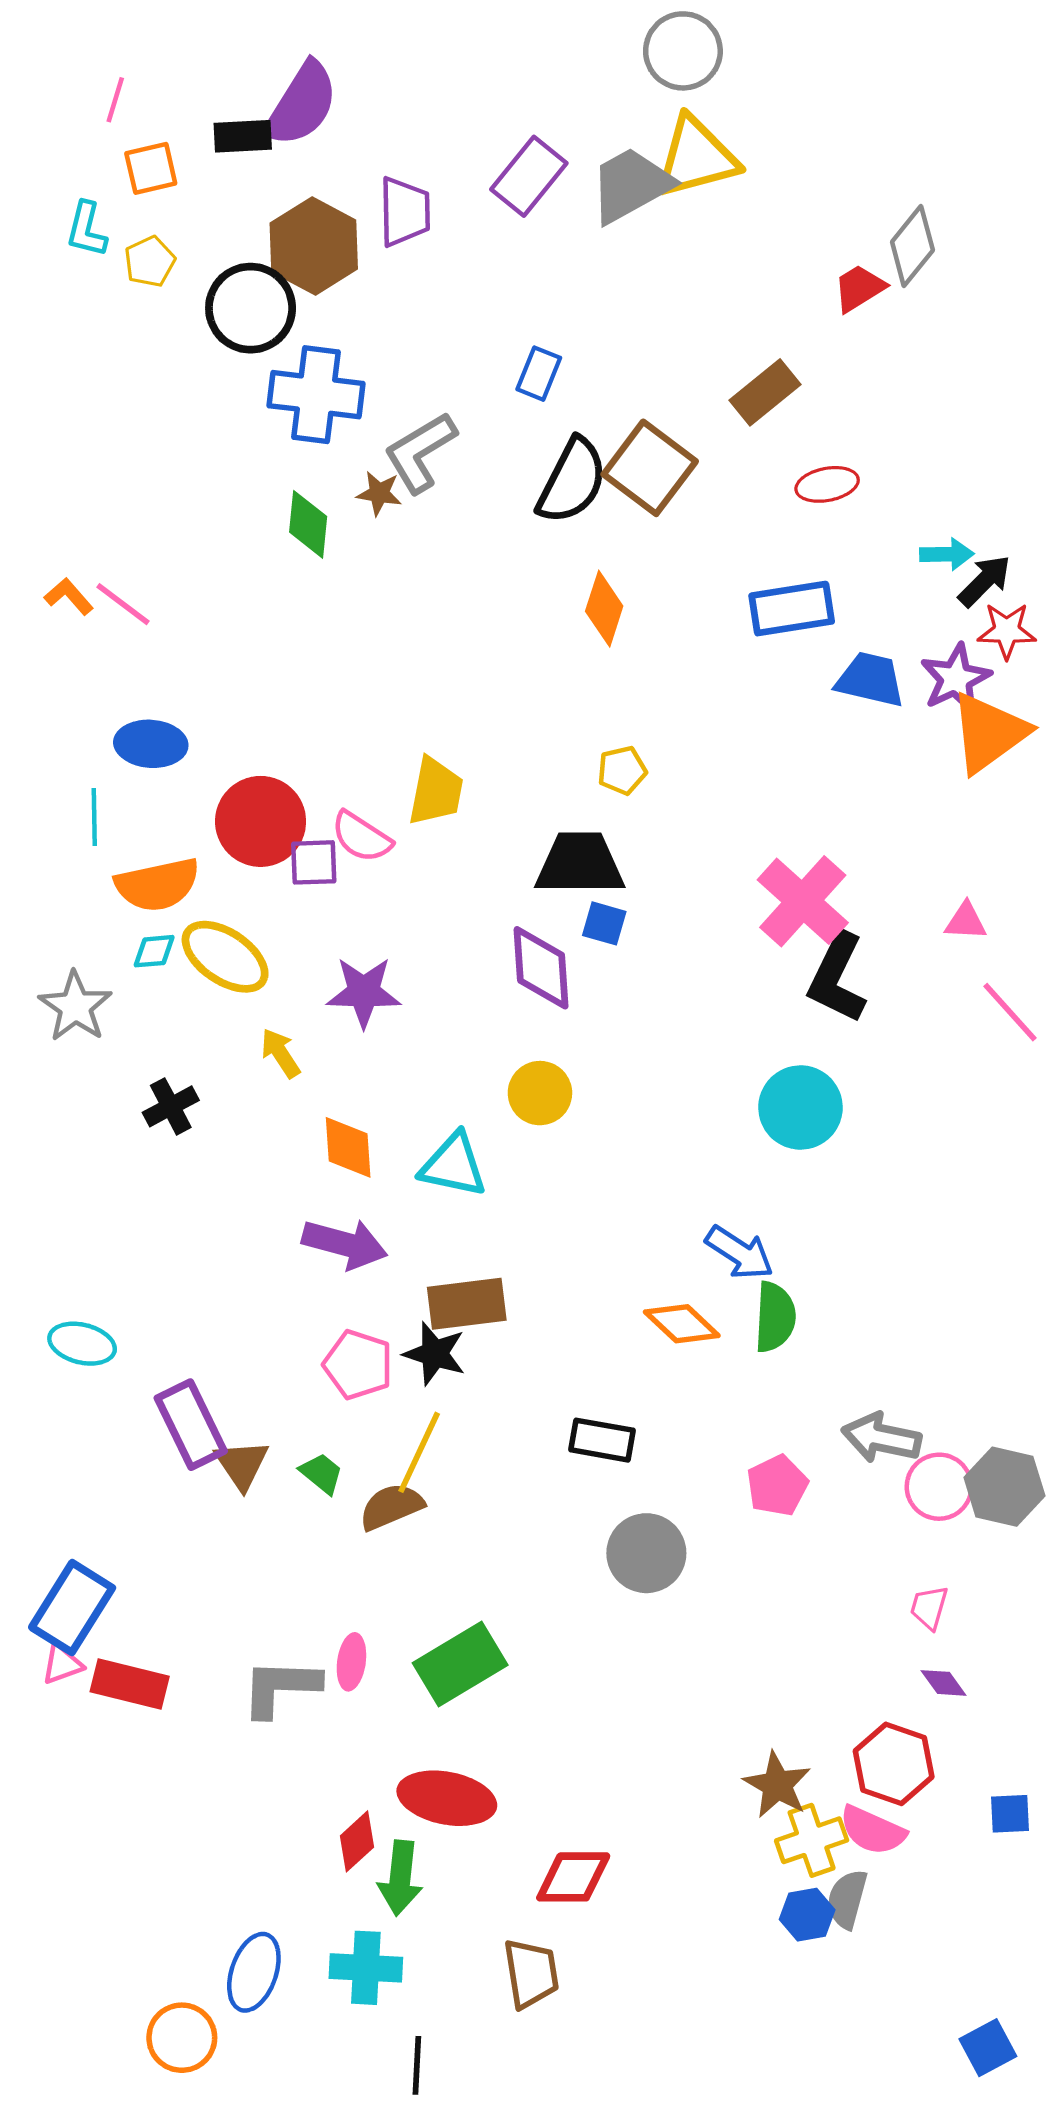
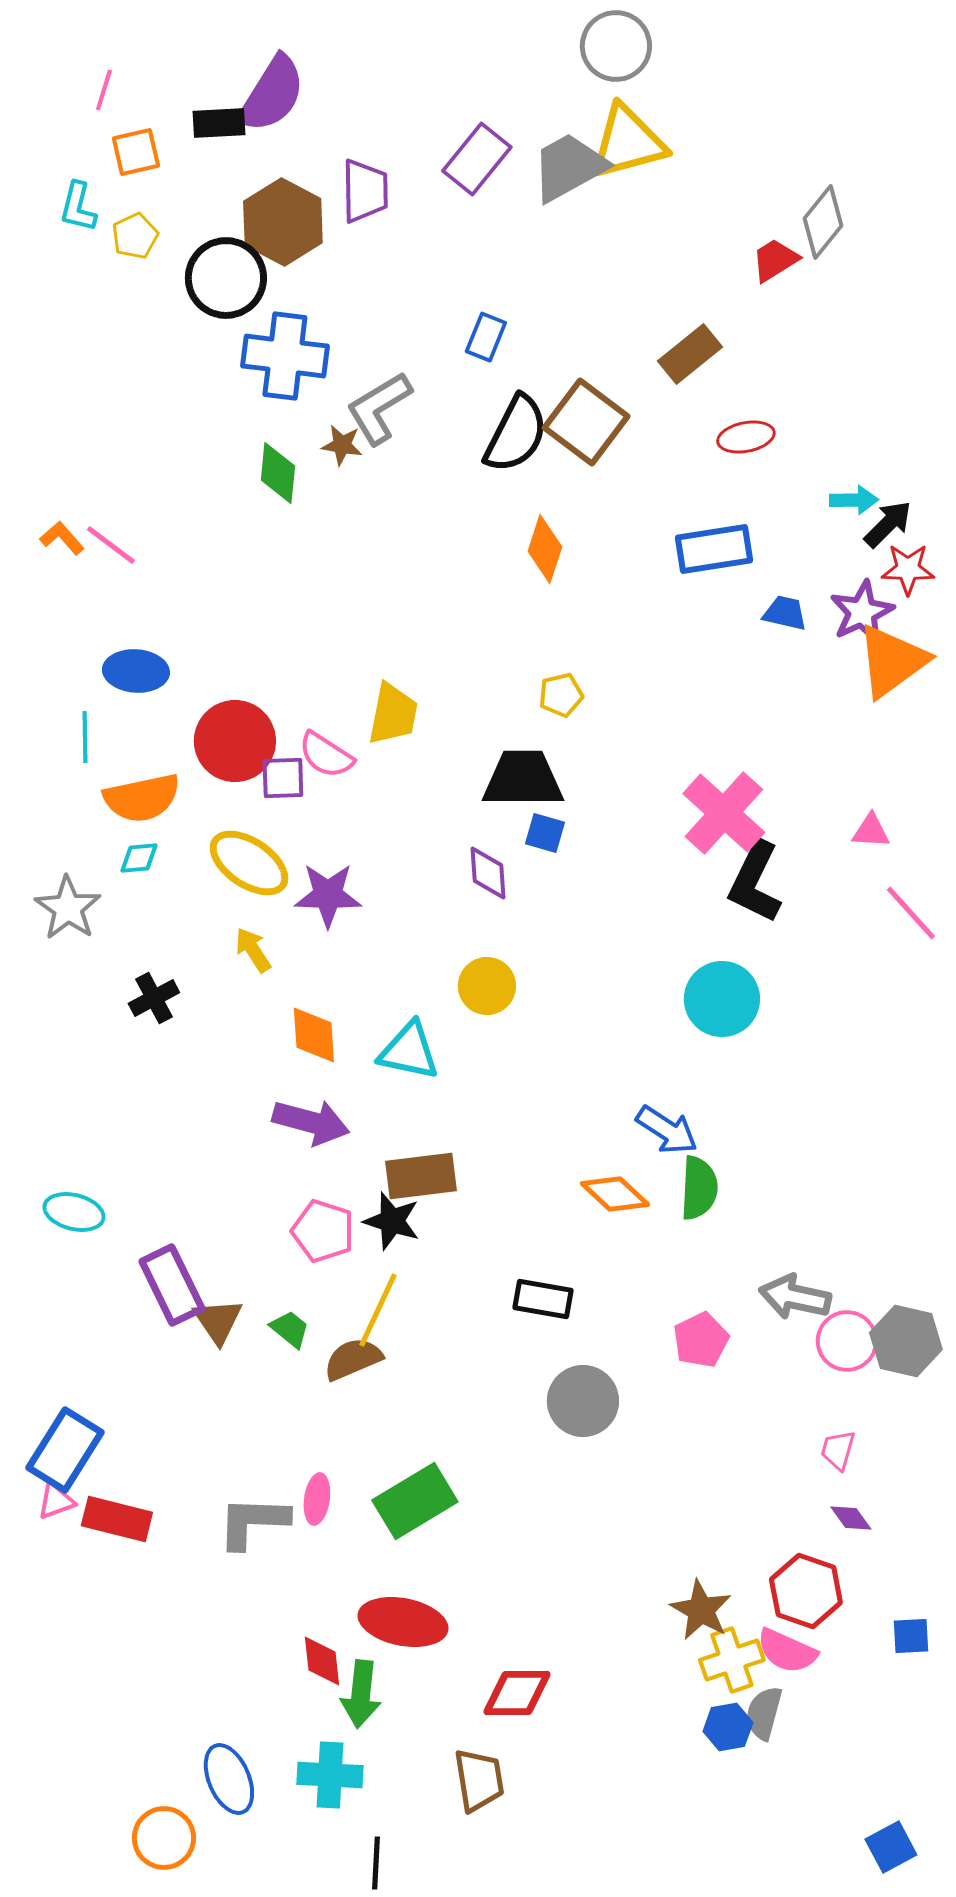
blue trapezoid: (870, 680) -> (785, 613), size x0.7
yellow ellipse: (225, 957) -> (249, 863), moved
purple diamond: (541, 968) -> (488, 873), size x0.7
red diamond: (357, 1841) -> (322, 1661), turned -54
blue ellipse: (254, 1972) -> (229, 1779), turned -42

